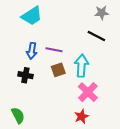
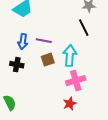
black line: (96, 36) -> (84, 28), turned 36
pink cross: (88, 92) -> (76, 81), turned 30

